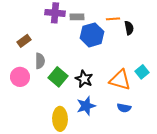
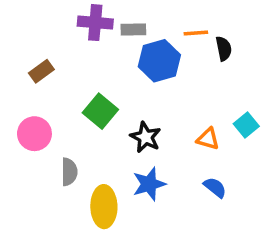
gray semicircle: (40, 61) -> (69, 172), moved
green square: (58, 77) -> (100, 111), moved
orange triangle: (120, 80) -> (208, 139), size x0.6
blue semicircle: (124, 108) -> (215, 187), turned -152

